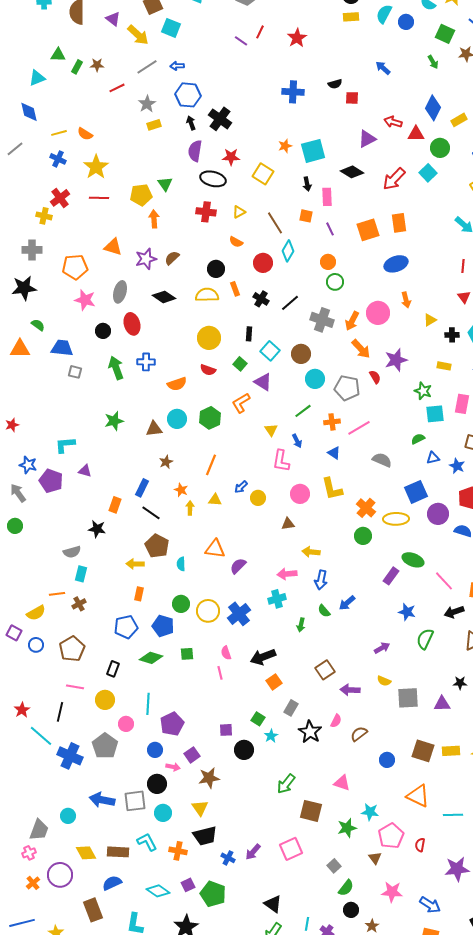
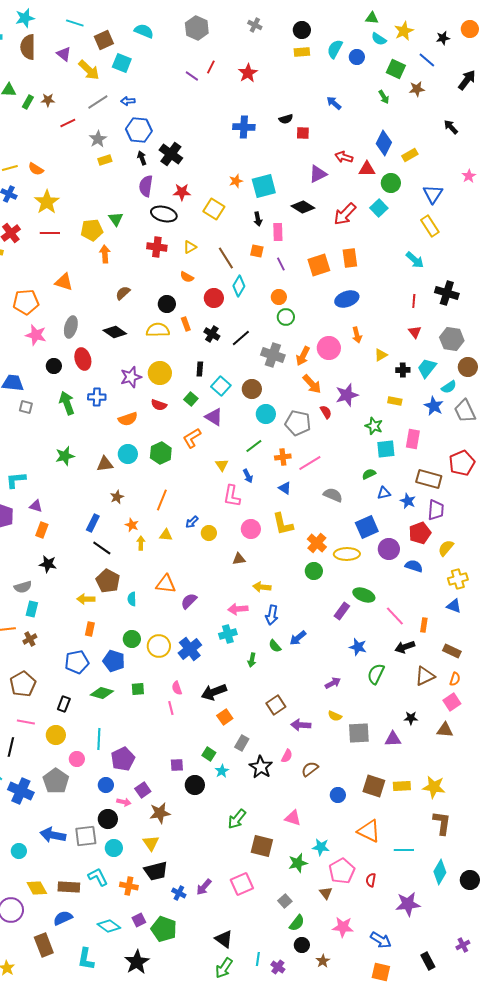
purple star: (146, 259) -> (131, 377), moved
orange rectangle: (115, 505) -> (42, 530), moved

